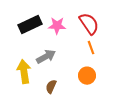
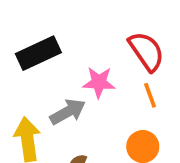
pink star: (57, 26) -> (99, 82), moved

